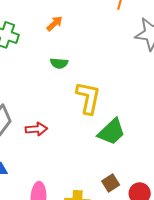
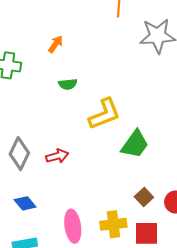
yellow L-shape: (88, 98) -> (104, 114), turned 68

